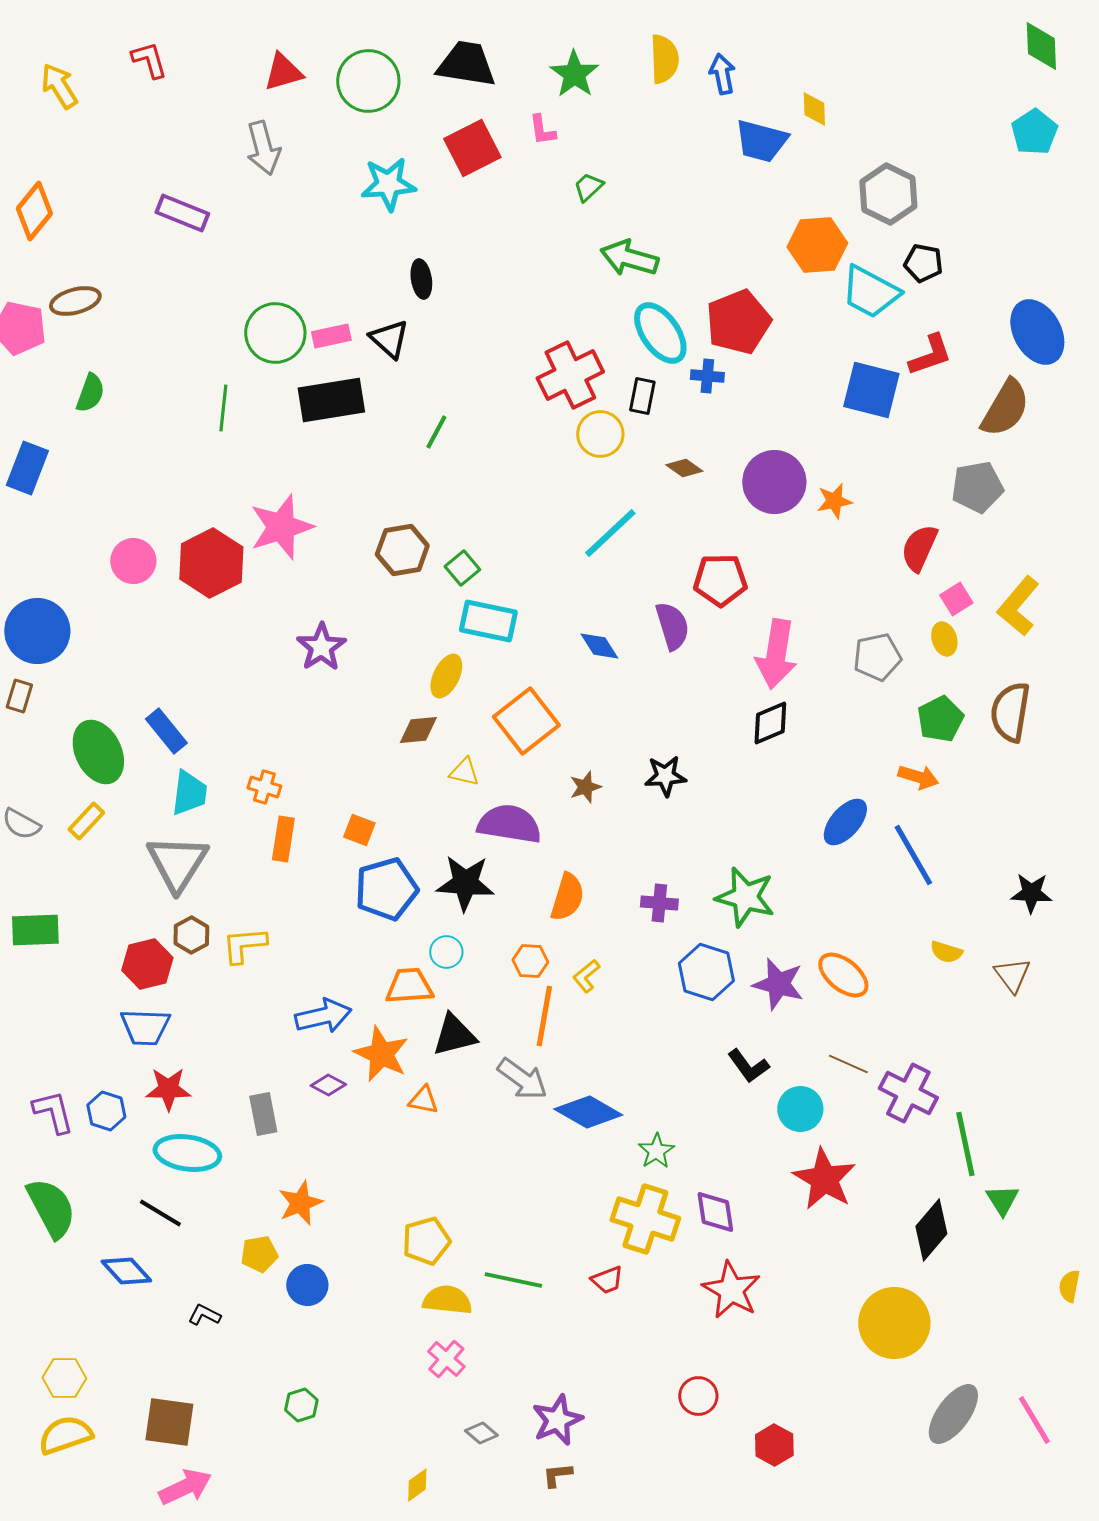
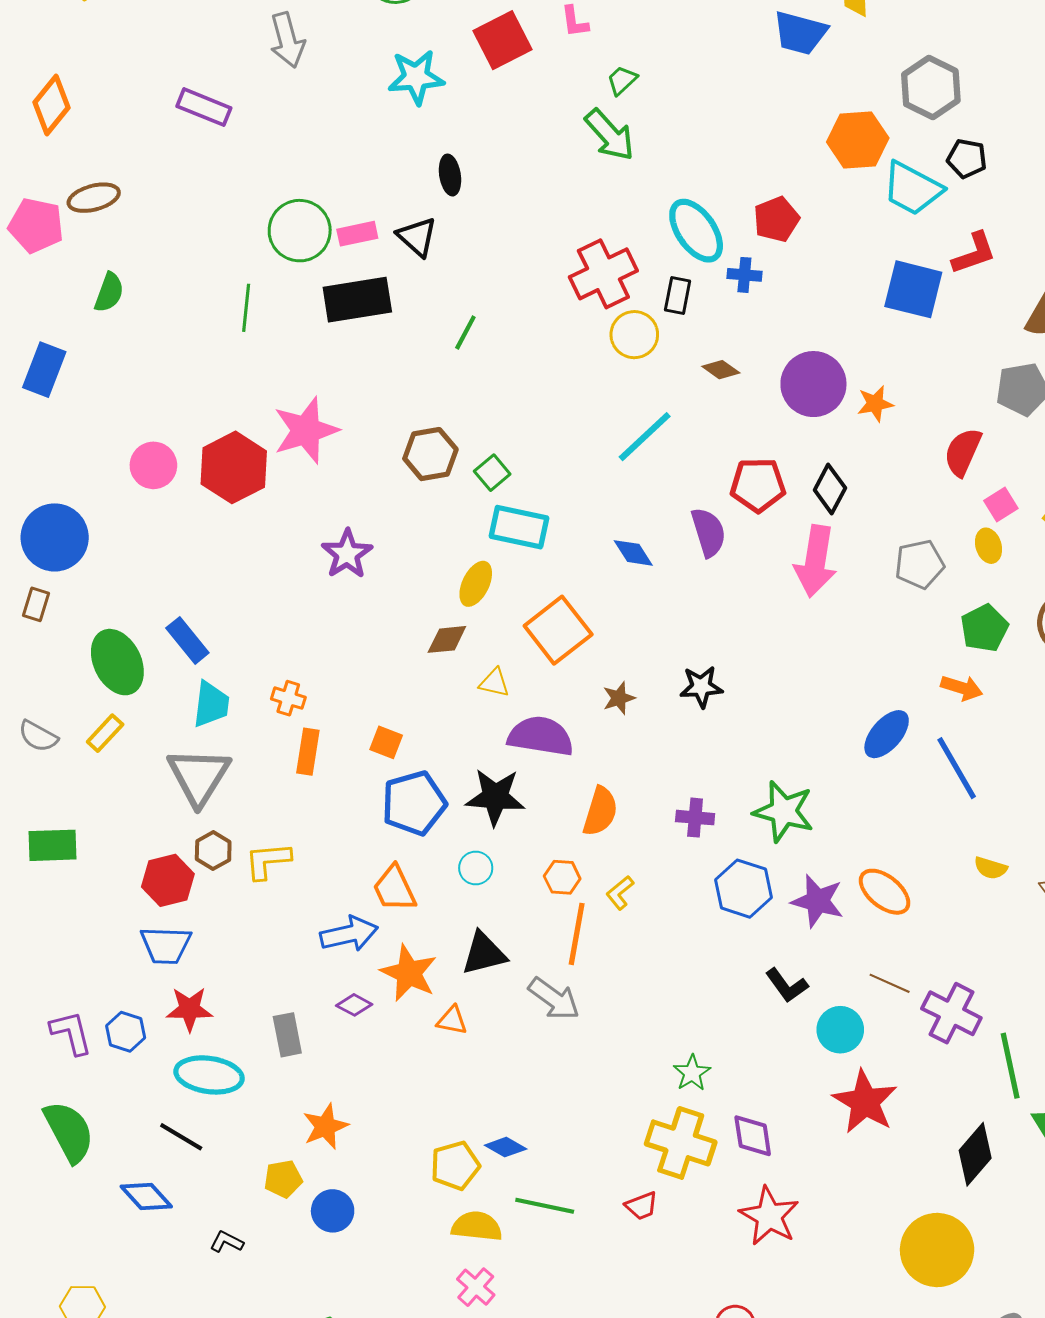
green arrow: (629, 258) -> (610, 135), moved, turned -148
red pentagon: (738, 322) -> (776, 219), size x0.7
black diamond: (770, 723) -> (830, 489), moved, turned -39
orange trapezoid: (409, 986) -> (394, 889), moved, turned -111
blue diamond: (588, 1112) -> (506, 1147), moved, size x0.6

